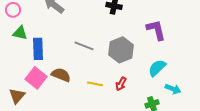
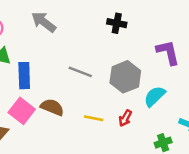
cyan semicircle: (157, 68) -> (155, 96), moved

